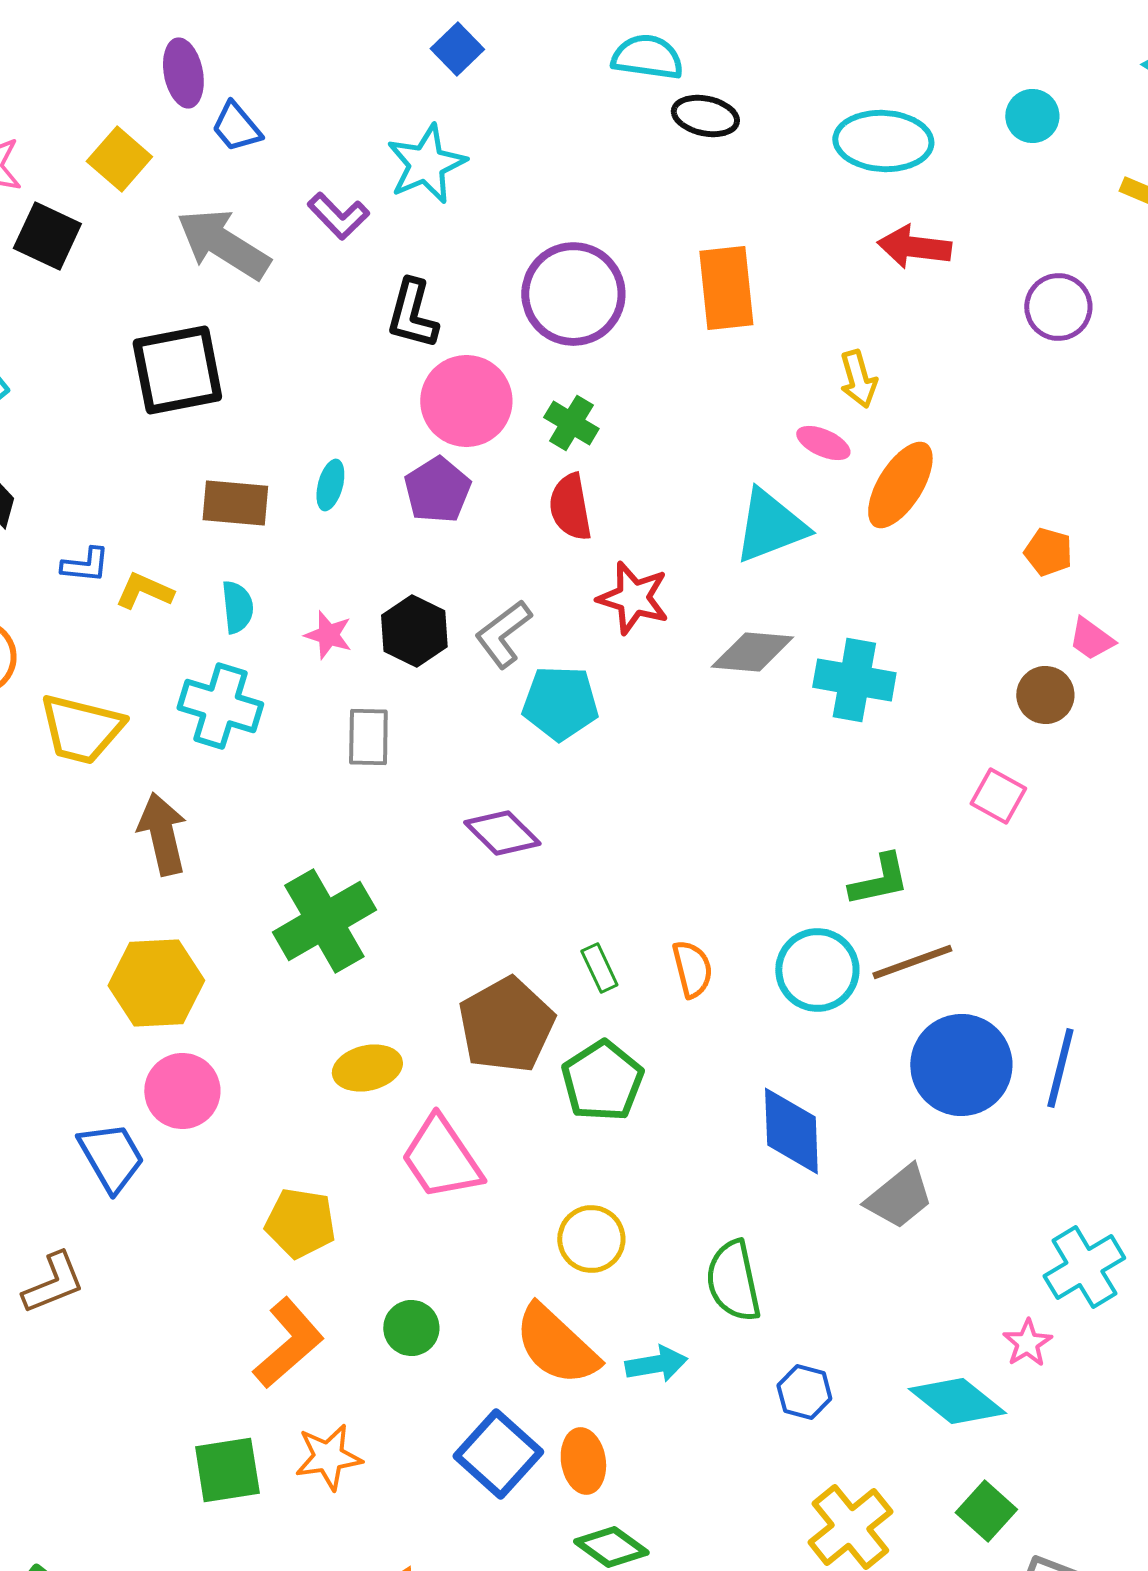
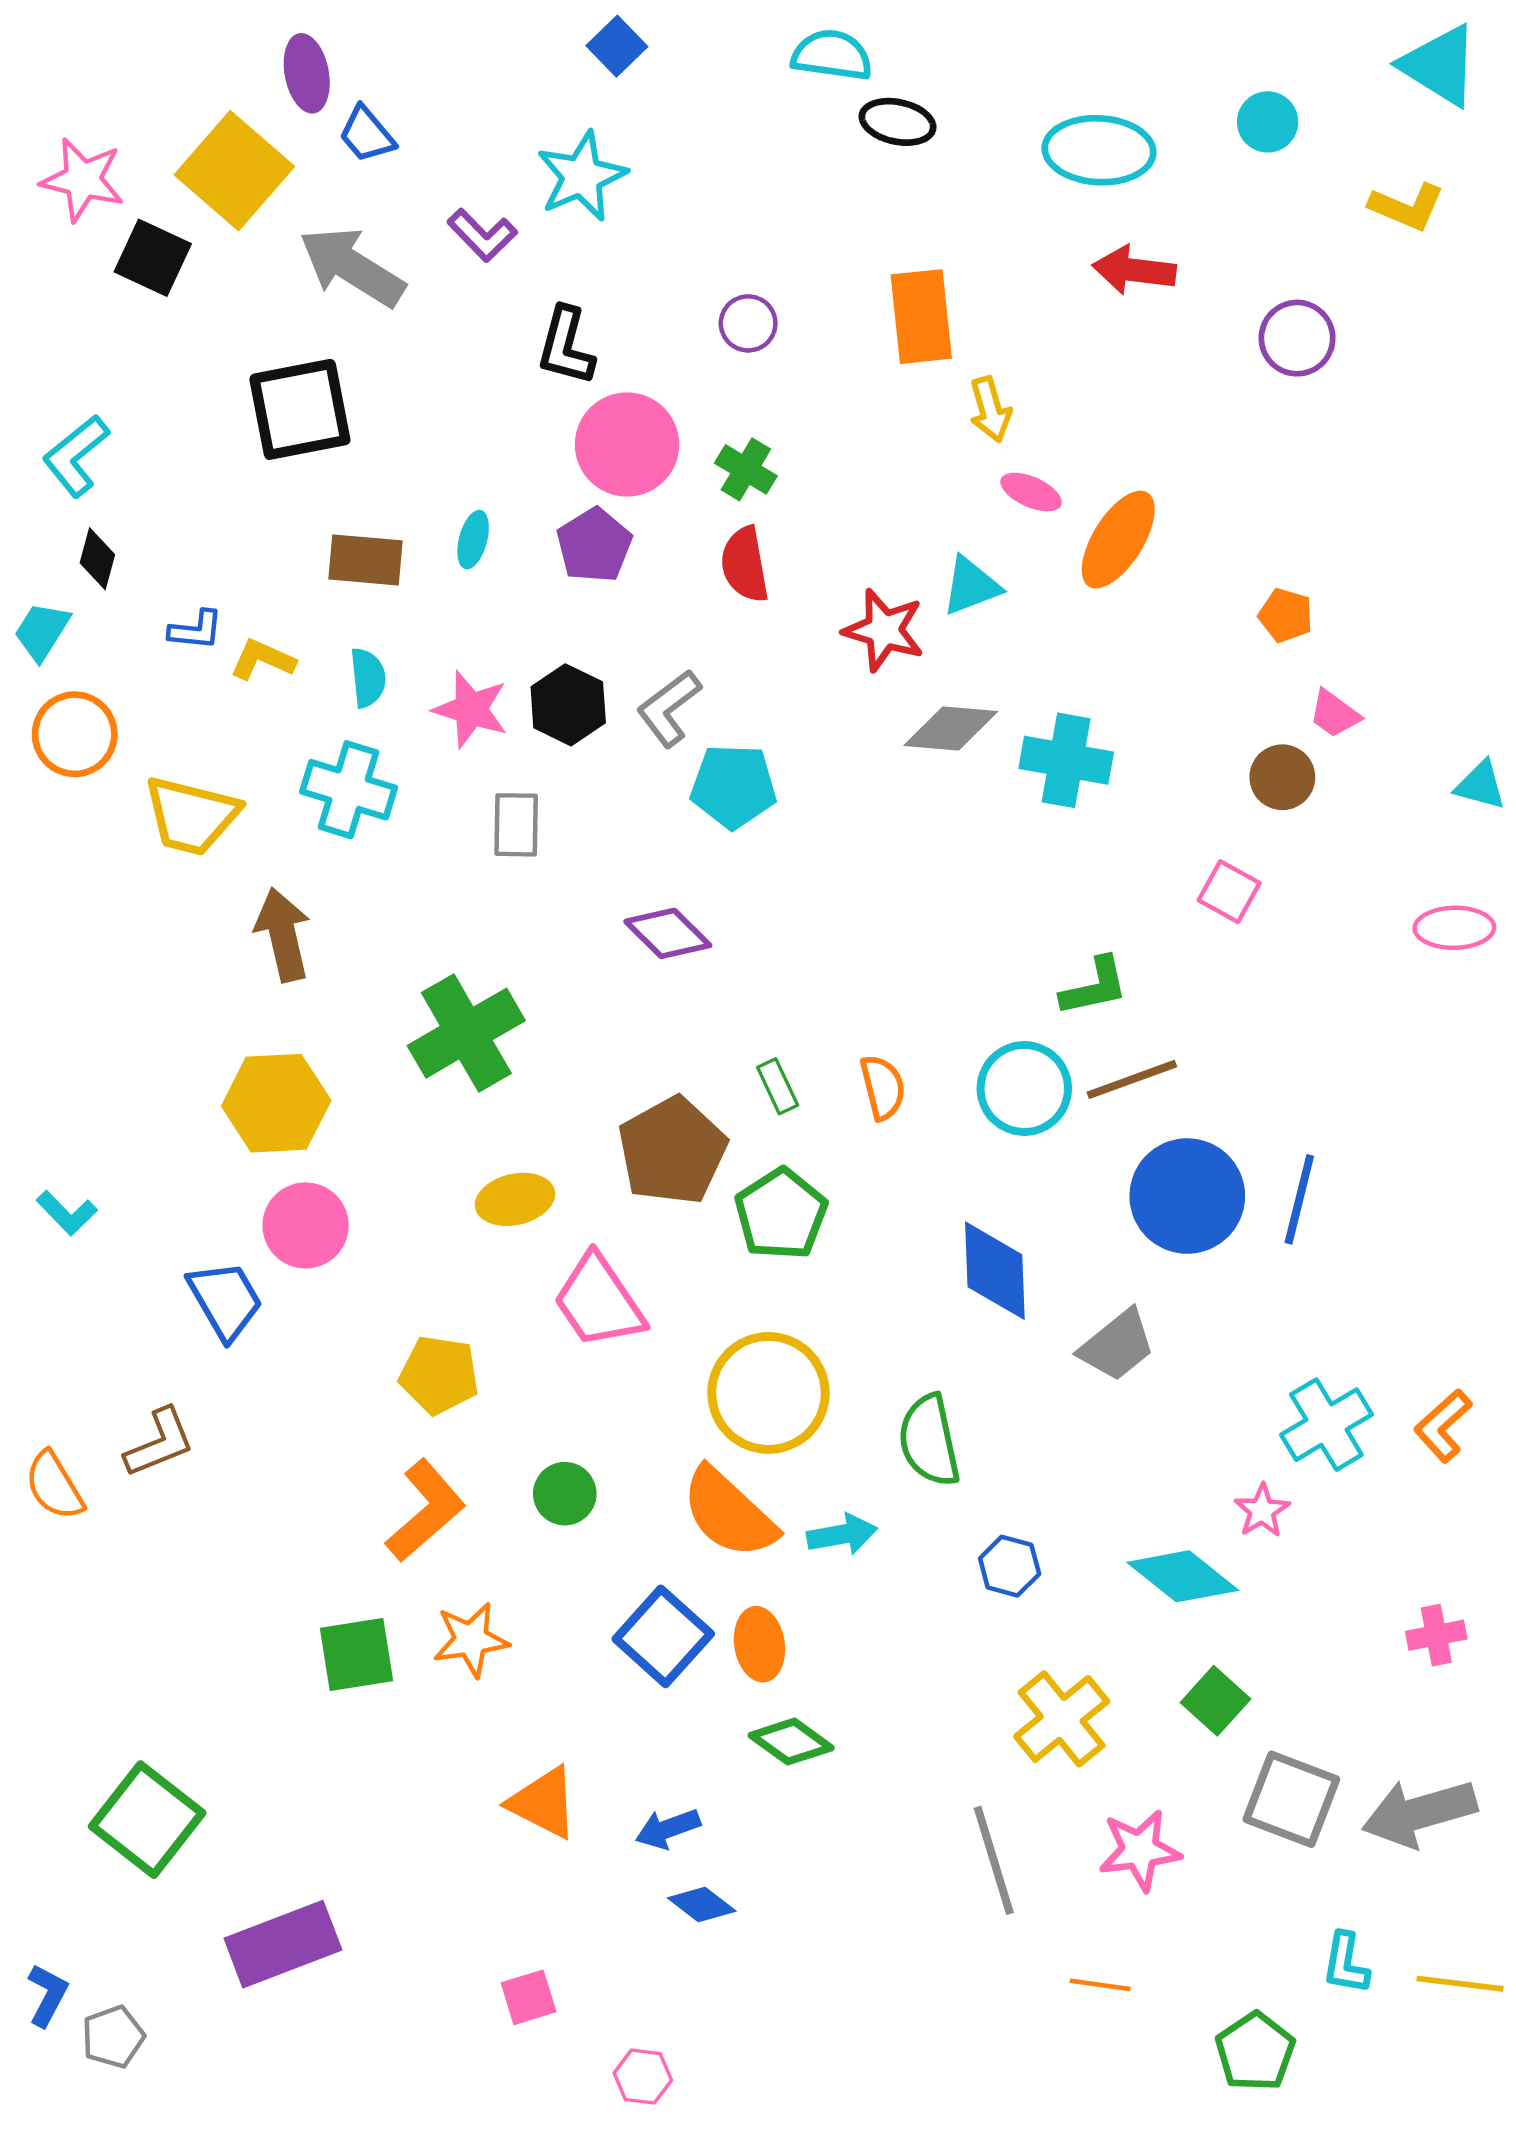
yellow square: (119, 159) -> (234, 171), size x1.6
purple circle: (573, 294) -> (748, 323), size x0.5
yellow arrow: (858, 379) -> (990, 409), moved
cyan triangle: (770, 526) -> (971, 586), size x0.7
red star: (633, 598) -> (884, 630), moved
pink star: (328, 635) -> (471, 709), size x1.4
yellow circle: (591, 1239) -> (768, 1393), size x1.6

